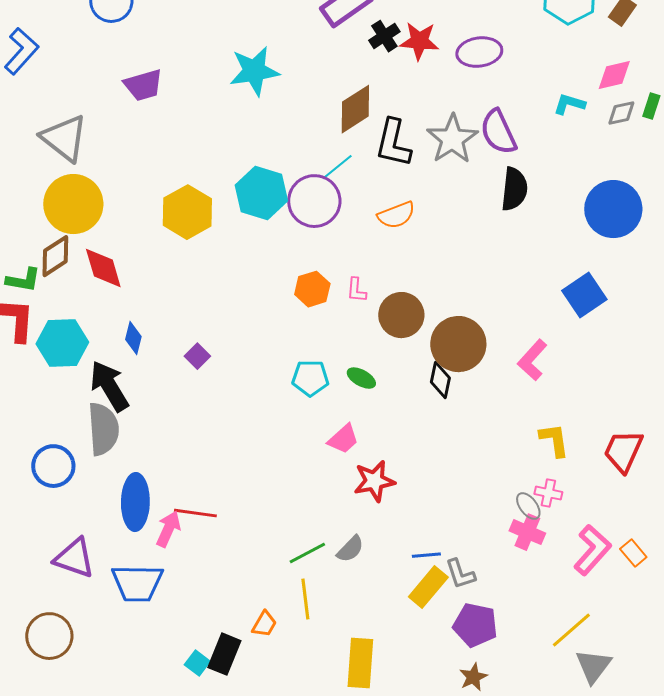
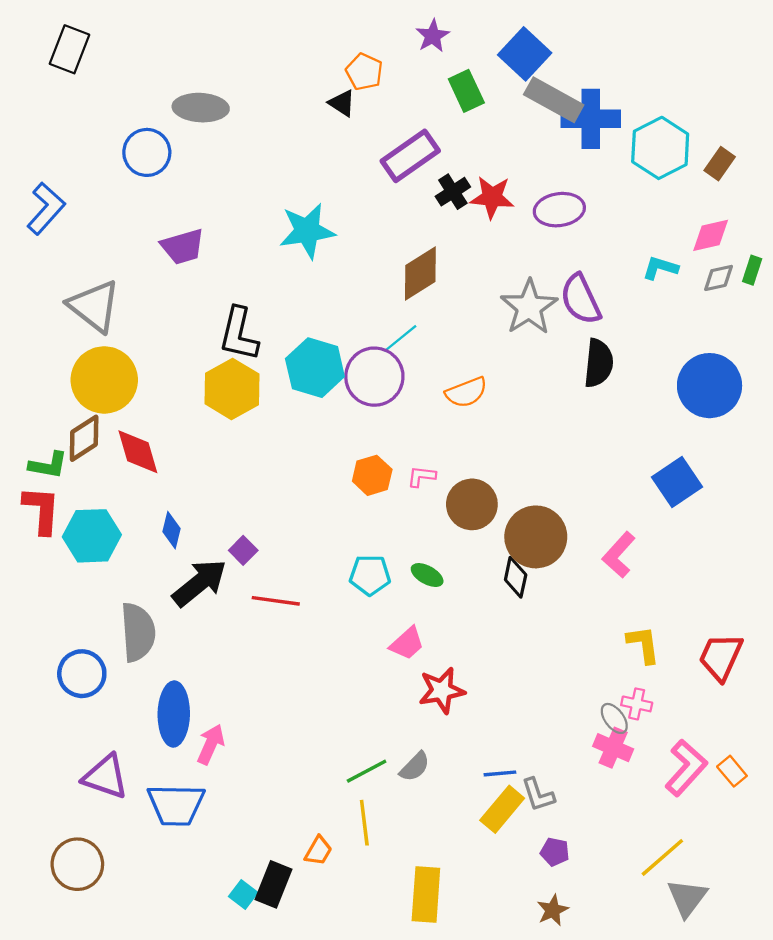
black L-shape: (393, 143) -> (239, 334), moved
pink L-shape: (356, 290) -> (421, 476), turned 92
black arrow: (109, 386) -> (200, 583), moved, turned 82
red line: (195, 513) -> (276, 601), moved
purple pentagon: (475, 625) -> (555, 852), size x0.6

